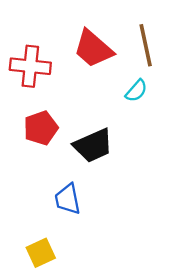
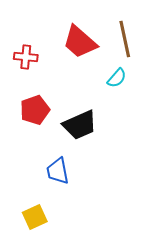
red cross: (30, 66) -> (26, 57), size x0.7

